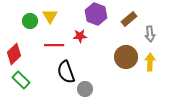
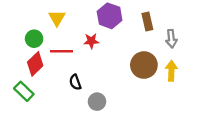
brown rectangle: (129, 19) -> (147, 22), turned -63
green circle: (30, 21) -> (34, 39), moved
red diamond: (14, 54) -> (35, 64), moved
black semicircle: (66, 72) -> (75, 82), size x0.6

